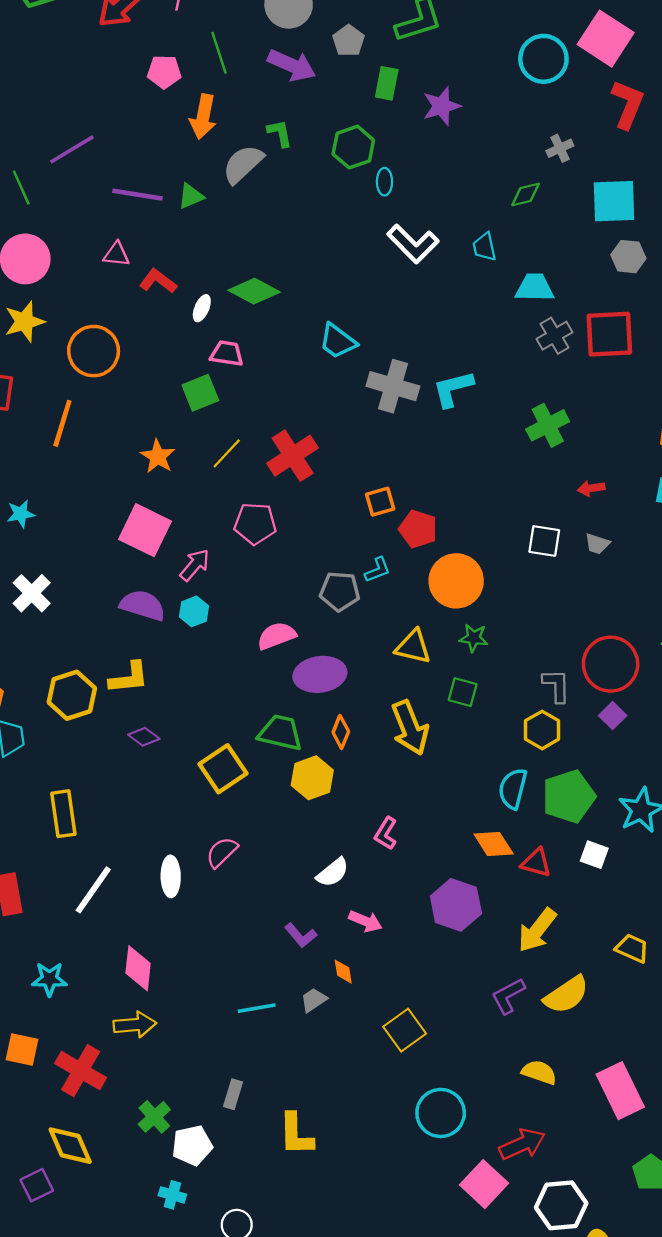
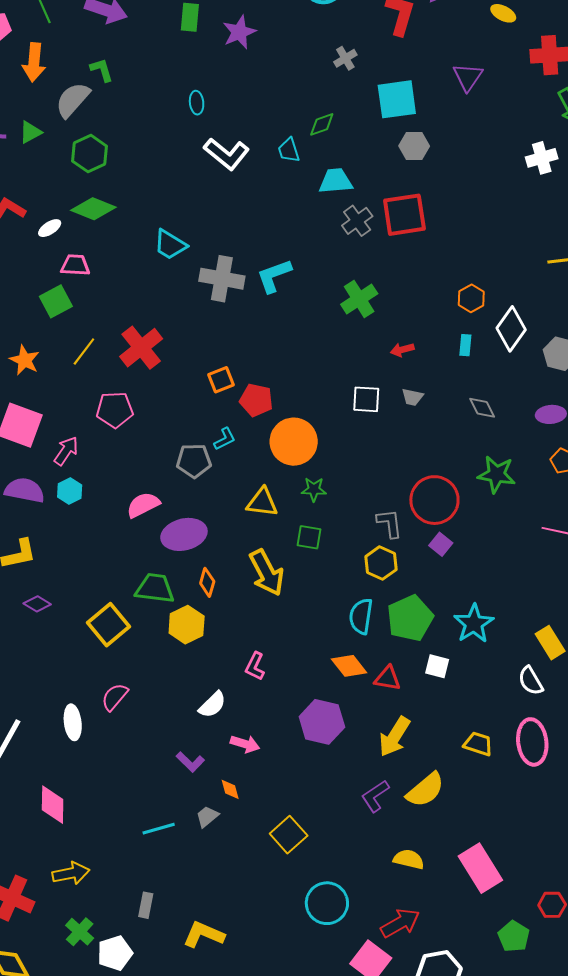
green hexagon: (353, 147) -> (90, 154), moved
green diamond: (526, 195) -> (322, 124), moved
white ellipse: (202, 308) -> (50, 228), turned 40
yellow arrow: (135, 1025) -> (71, 873), moved
yellow L-shape: (296, 1134) -> (204, 934), turned 120

